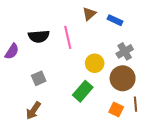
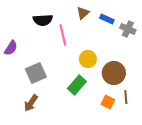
black semicircle: (39, 36) -> (43, 20), moved
gray cross: (125, 51) -> (128, 29), moved, turned -35
gray square: (39, 78) -> (36, 73), size x1.5

